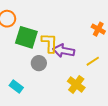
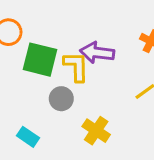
purple arrow: (64, 51) -> (97, 53), moved
yellow cross: (76, 84) -> (96, 131), moved

